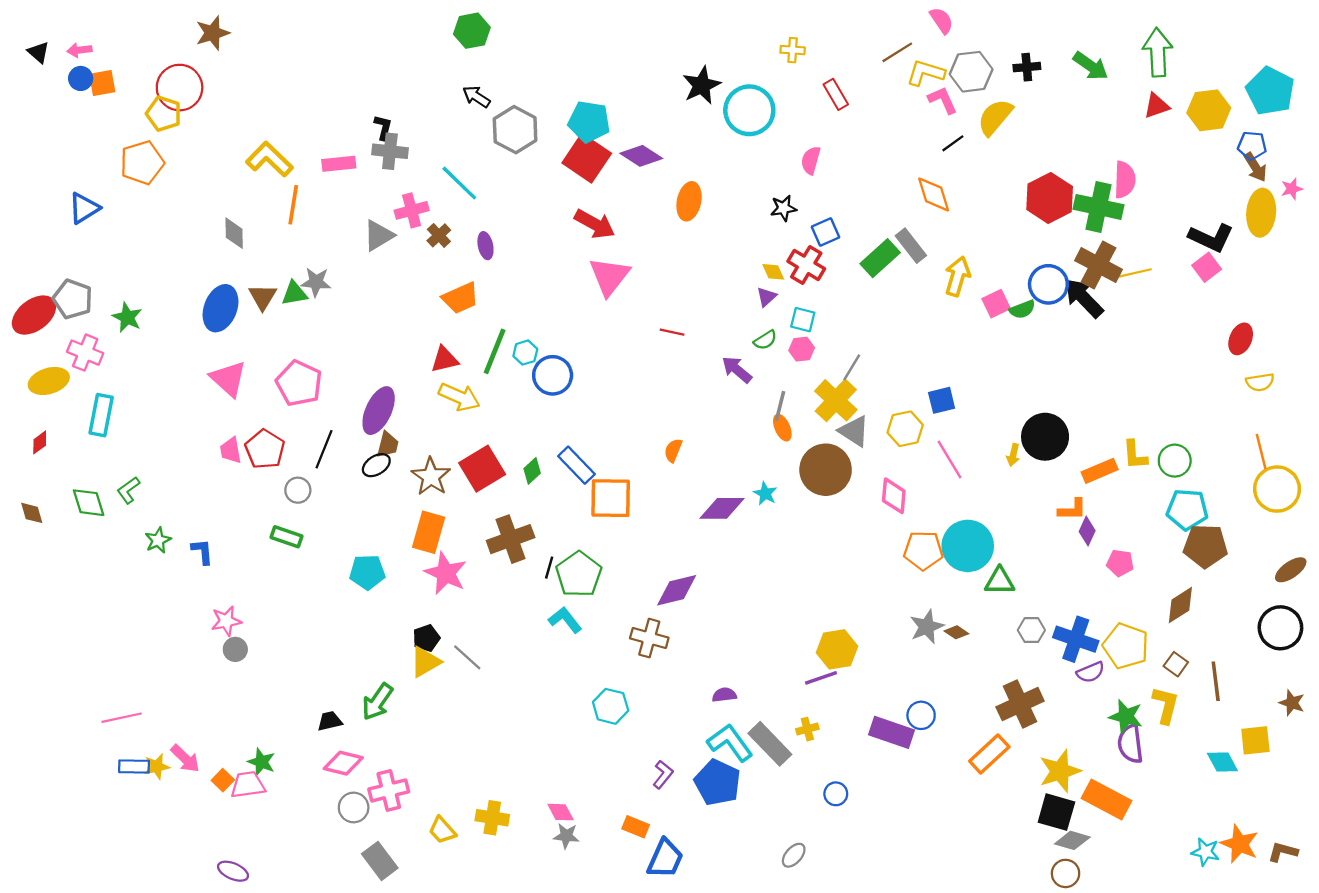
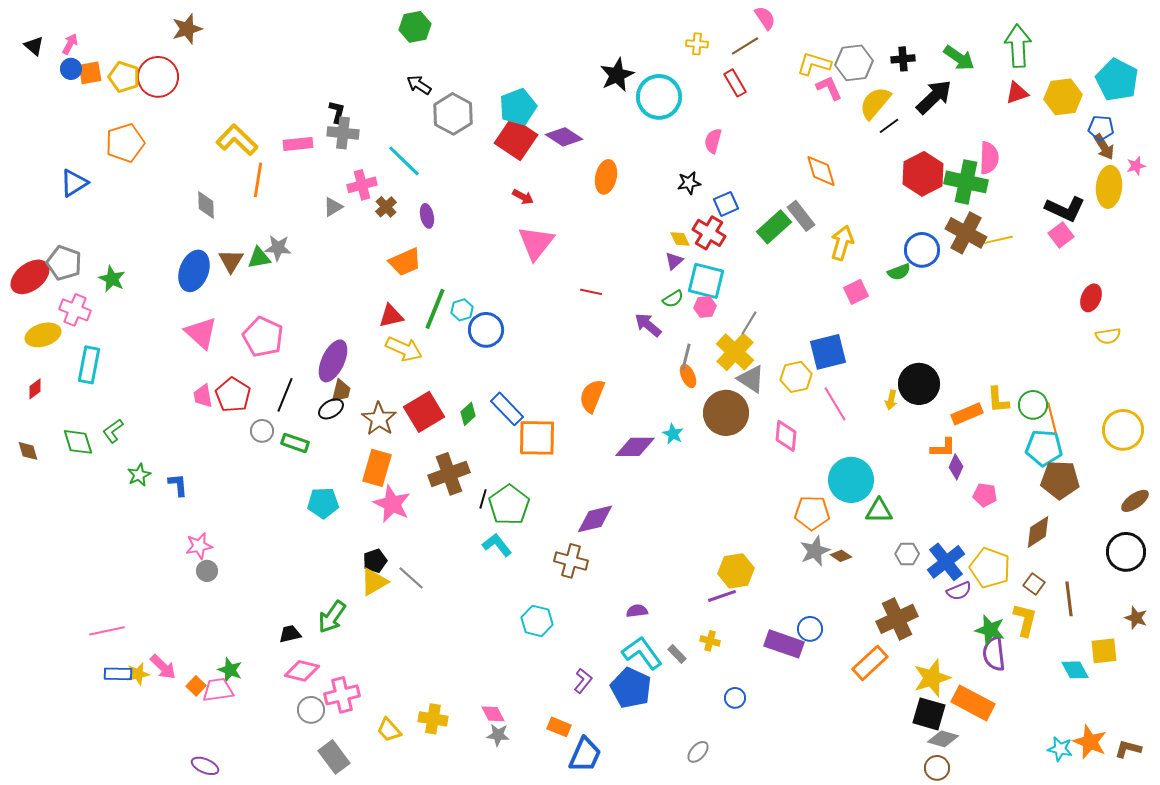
pink semicircle: (942, 20) -> (765, 18), moved
pink arrow: (79, 50) -> (70, 44), turned 125
brown line: (897, 52) -> (745, 46), moved
yellow pentagon: (164, 114) -> (124, 77), moved
cyan pentagon: (589, 122) -> (518, 107), turned -30
black line: (953, 143) -> (889, 126), moved
red arrow: (595, 224) -> (523, 197), size x0.6
gray triangle: (379, 235) -> (333, 207), size x0.7
black arrow: (1084, 298) -> (934, 97), moved, turned 90
pink square: (996, 304) -> (856, 292), moved
cyan square: (803, 320) -> (706, 281), size x1.6
blue square: (942, 400) -> (828, 352), size x1.5
orange semicircle: (673, 450) -> (592, 396), size x1.6
orange line: (1261, 452) -> (1052, 418), moved
green rectangle: (286, 537) -> (295, 443), moved
orange pentagon: (923, 550) -> (812, 513), moved
blue cross: (1076, 639) -> (946, 562), turned 33
yellow cross: (807, 729) -> (710, 641), turned 30
gray rectangle: (770, 744) -> (677, 654), size x0.5

